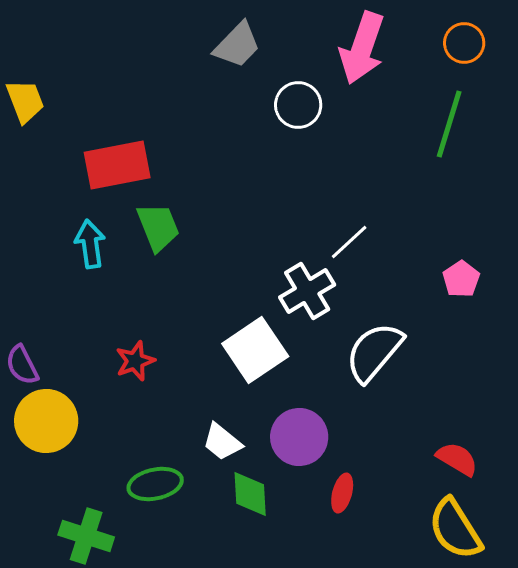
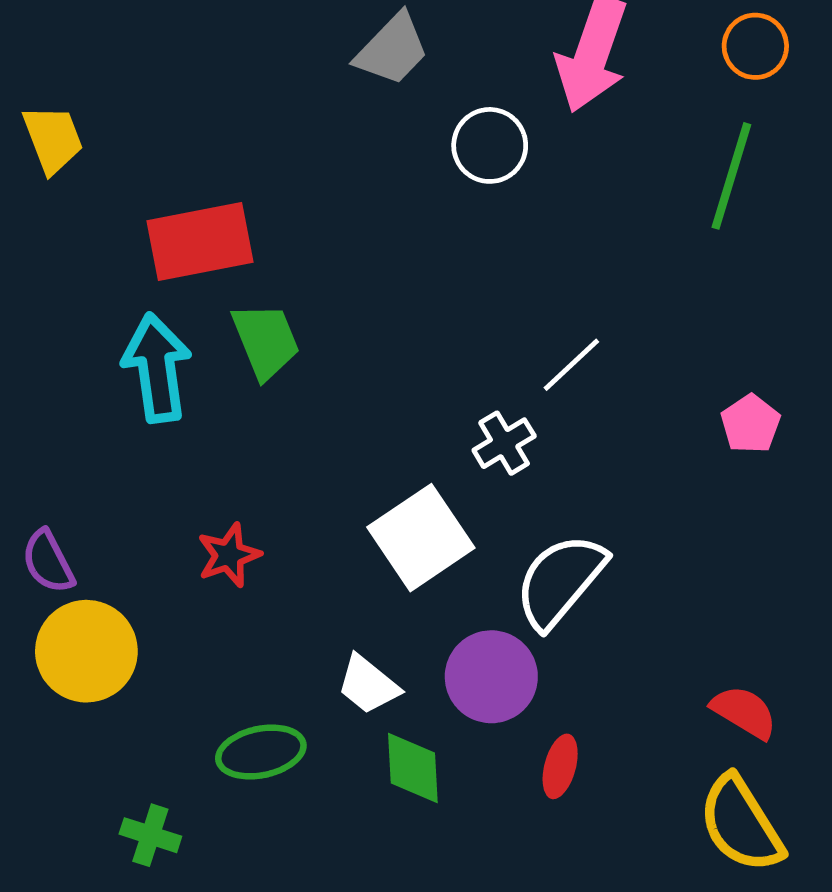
cyan arrow: (90, 244) -> (157, 368), size x1.4
white cross: (307, 291) -> (504, 443), size x0.7
white semicircle: (374, 352) -> (560, 581), moved
green cross: (86, 536) -> (150, 835), size x0.7

